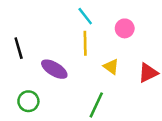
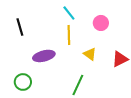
black line: (19, 48) -> (20, 27), moved
purple ellipse: (54, 69) -> (44, 56), turned -45

